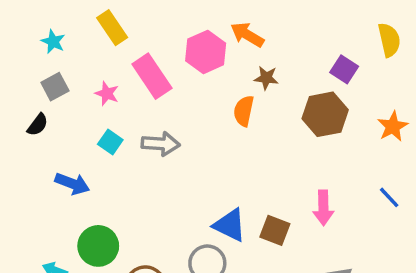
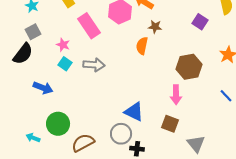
pink star: (107, 94) -> (63, 45), moved
brown hexagon: (325, 114) -> (189, 67), moved
black semicircle: (38, 125) -> (23, 54), size x1.6
pink arrow: (323, 208) -> (176, 95), moved
brown square: (275, 230) -> (170, 124), moved

